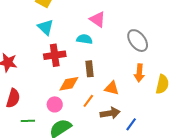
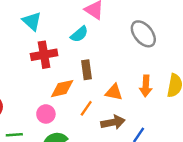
cyan semicircle: (84, 39) -> (79, 34), turned 133
orange arrow: (139, 73) -> (146, 86), moved

